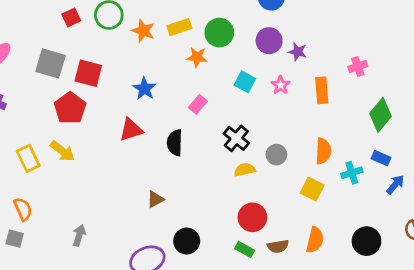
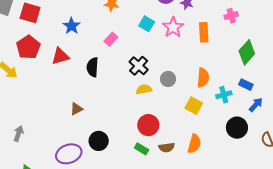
pink star: (281, 85) -> (173, 27), size x1.5
red pentagon: (70, 108) -> (28, 47), moved
black circle: (366, 241) -> (237, 128), moved

